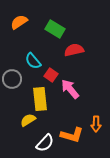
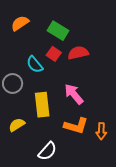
red square: (51, 75) -> (54, 54), moved
yellow semicircle: (28, 120) -> (17, 125), moved
orange L-shape: (72, 135) -> (76, 126), moved

